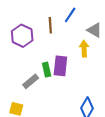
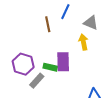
purple hexagon: (22, 36) -> (23, 64), moved
green rectangle: (47, 70) -> (50, 67), turned -56

